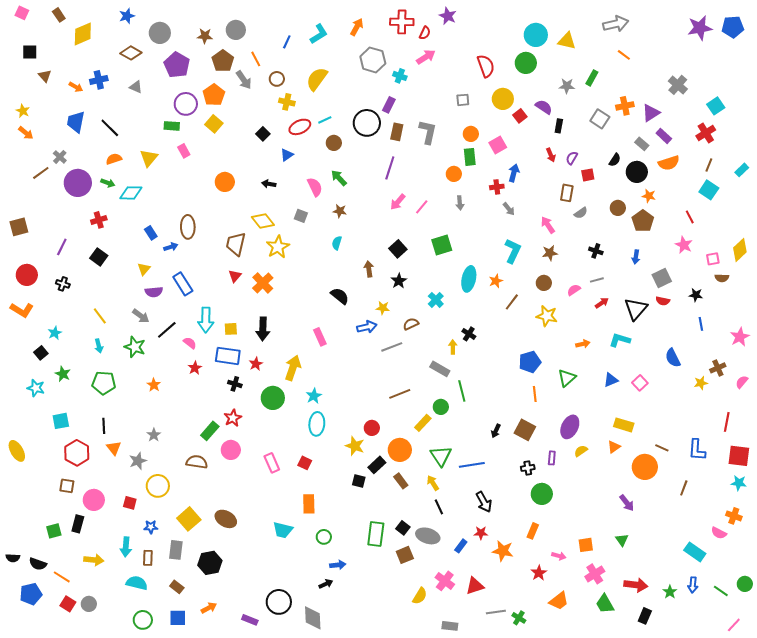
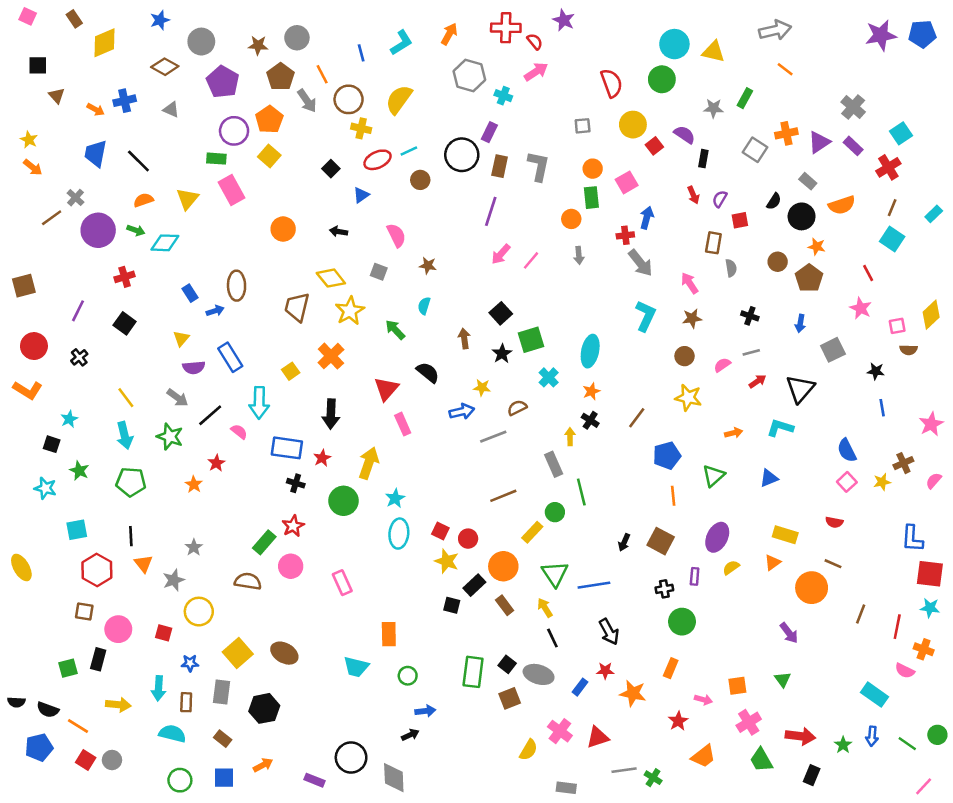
red semicircle: (425, 33) -> (535, 42), turned -64
blue line: (287, 42) -> (361, 53), turned -40
brown circle: (277, 79) -> (349, 99), size x1.5
purple rectangle: (664, 136) -> (853, 146), moved
pink rectangle: (184, 151) -> (232, 190), size x1.6
green arrow: (339, 178) -> (395, 330), moved
gray arrow: (509, 209) -> (640, 263), size x1.6
gray semicircle: (581, 213) -> (731, 268), turned -64
green square: (442, 245) -> (531, 340), moved
red triangle: (235, 276) -> (386, 389), moved, size x1.5
orange star: (496, 281) -> (591, 391), moved
black cross: (63, 284) -> (79, 357), turned 32
red semicircle: (663, 301) -> (834, 522), moved
brown line: (512, 302) -> (637, 418), moved
yellow square: (231, 329) -> (291, 371), moved, turned -32
cyan arrow: (99, 346) -> (125, 435), size x1.5
black square: (41, 353) -> (52, 444), turned -32
red star: (195, 368) -> (216, 463), moved
gray rectangle: (440, 369) -> (554, 464), turned 36
pink square: (640, 383) -> (847, 482), moved
red line: (727, 422) -> (897, 627), moved
blue L-shape: (697, 450) -> (912, 539), moved
red square: (305, 463) -> (440, 531), moved

